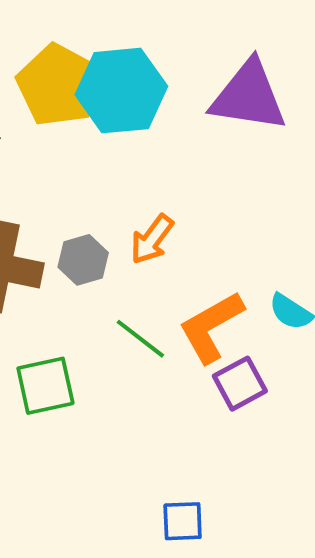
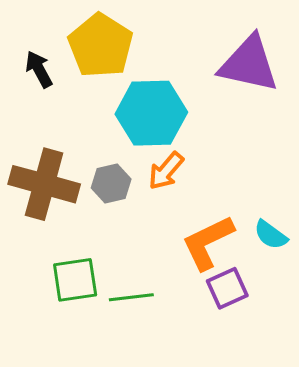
cyan hexagon: (121, 91) -> (151, 113), moved
green line: (140, 339) -> (131, 297), moved, turned -48

